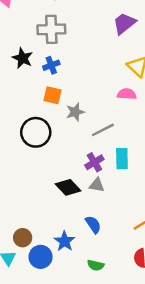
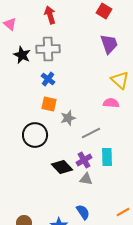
purple trapezoid: (124, 23) -> (109, 44), turned 110
black star: (23, 58) -> (22, 55), moved
blue cross: (51, 65) -> (48, 79), turned -32
black diamond: (68, 187) -> (62, 167), moved

